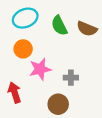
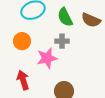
orange circle: (23, 49) -> (22, 41), moved
gray cross: (71, 78) -> (62, 41), moved

